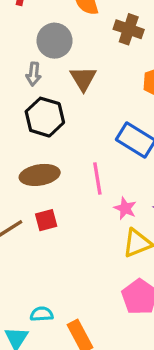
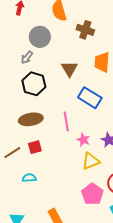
gray arrow: (34, 74) -> (27, 57), turned 32
brown triangle: (83, 78) -> (70, 69), moved
cyan semicircle: (42, 314) -> (29, 178), moved

